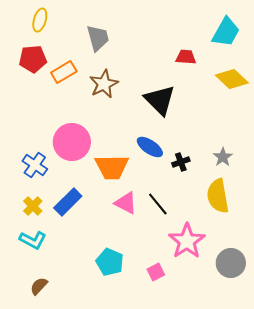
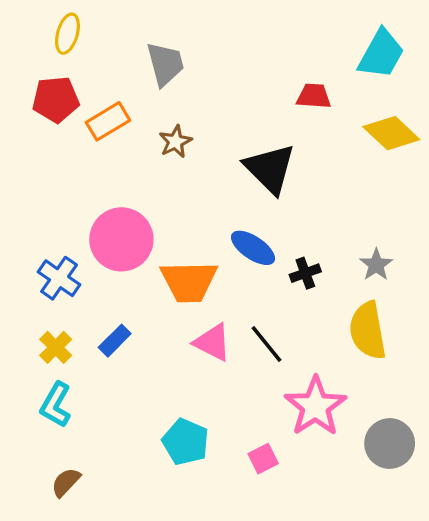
brown star: (104, 84) -> (175, 142), size x0.7
blue rectangle: (68, 202) -> (115, 341), size x0.7
cyan L-shape: (33, 240) -> (56, 405), turned 92

